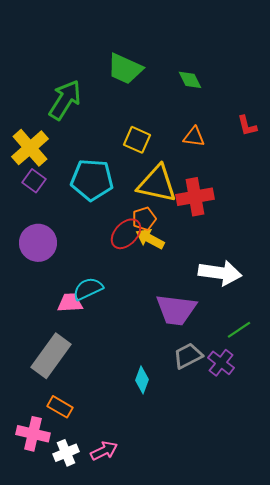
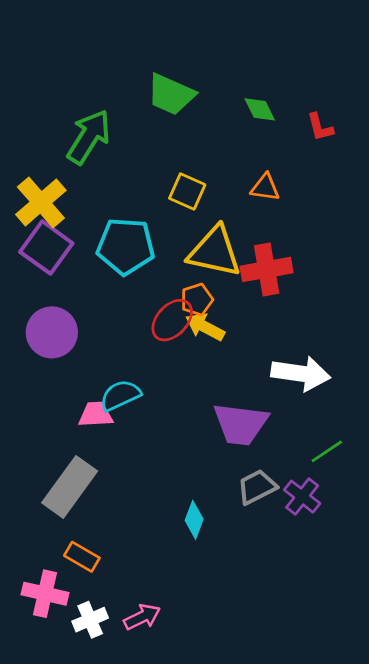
red L-shape: (247, 126) -> (320, 127), moved
purple square: (34, 181) -> (46, 248), size x1.6

